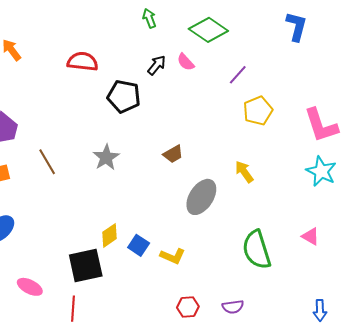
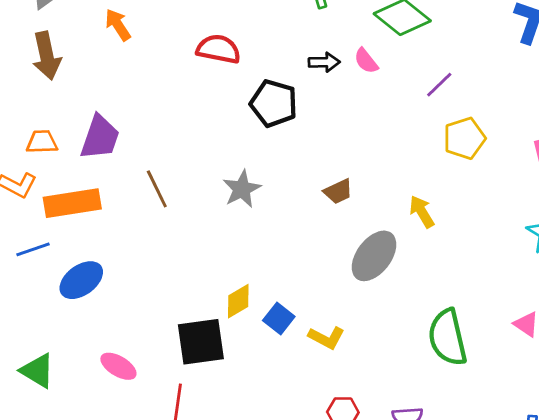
black arrow: (157, 65) -> (324, 62), turned 45
yellow arrow: (244, 172) -> (422, 212), moved

